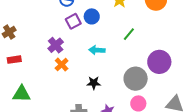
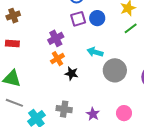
green line: (129, 34) -> (131, 28), moved
gray circle: (136, 79) -> (115, 70), moved
black star: (94, 83) -> (72, 74), moved

